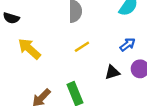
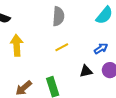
yellow arrow: (29, 49) -> (17, 45), turned 40

